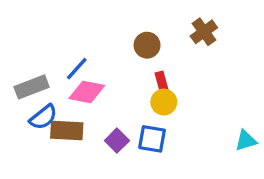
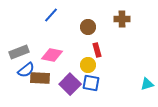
brown cross: (204, 32) -> (122, 19), turned 35
blue line: (77, 69) -> (51, 15), moved
yellow circle: (164, 102) -> (88, 65), moved
purple square: (117, 141) -> (70, 84), size x1.5

